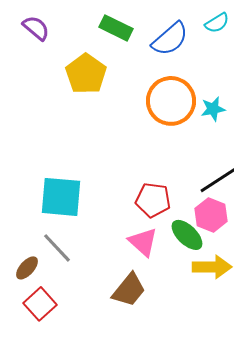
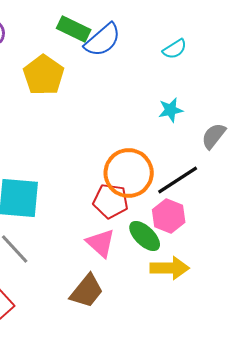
cyan semicircle: (217, 23) -> (175, 49), moved
blue semicircle: (170, 39) -> (103, 40), moved
orange circle: (171, 101) -> (129, 173), moved

